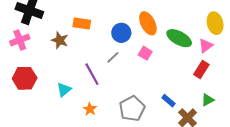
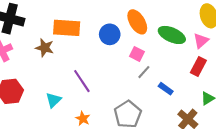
orange rectangle: (82, 24) -> (67, 28), size x1.4
gray line: (113, 57) -> (144, 72), moved
blue rectangle: (168, 101) -> (166, 89), moved

